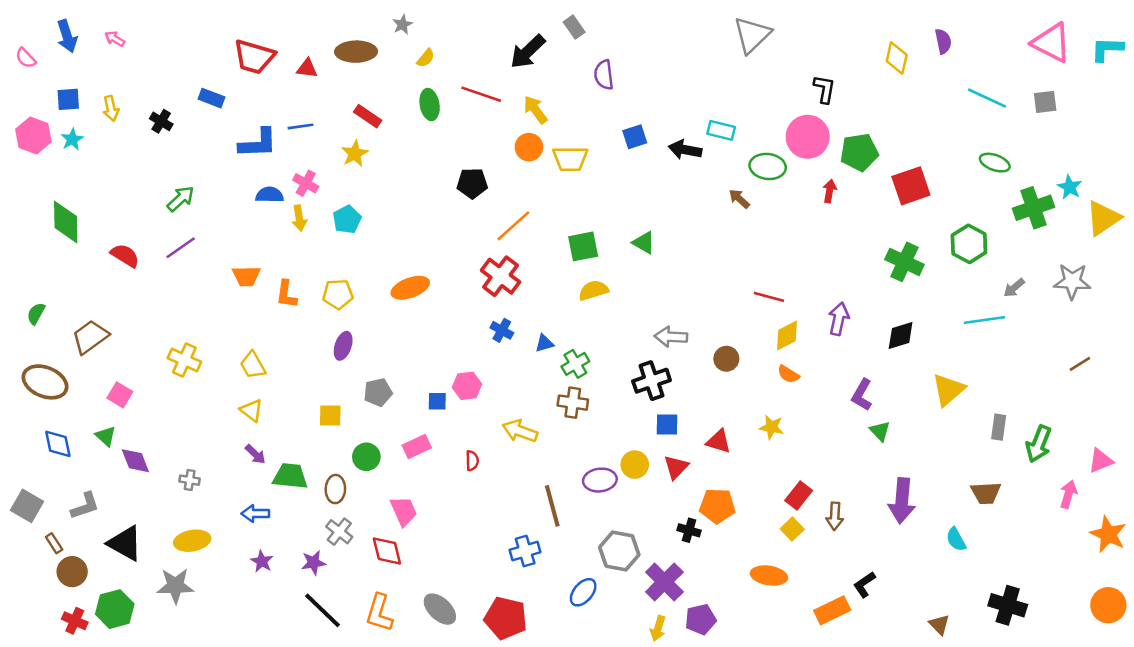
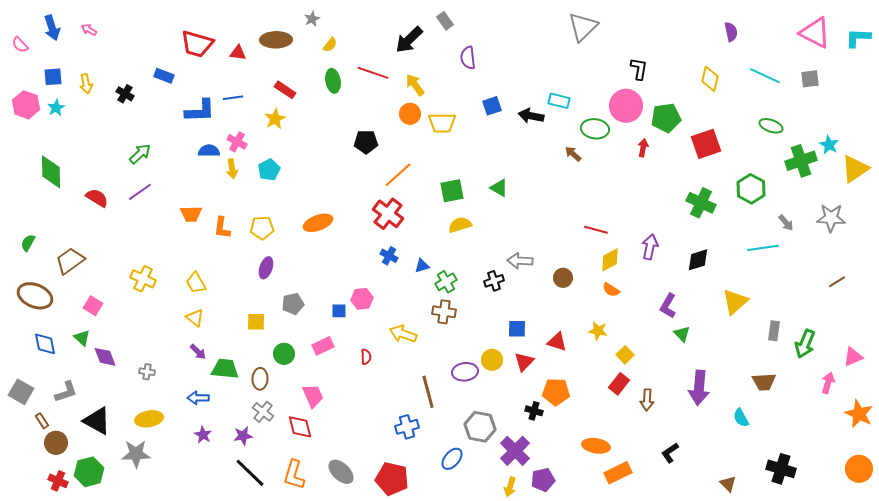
yellow diamond: (897, 58) -> (710, 79), moved
gray arrow: (1014, 288) -> (786, 223), turned -90
black cross: (652, 381) -> (494, 281), moved, size x0.7
yellow square: (792, 529) -> (625, 355), moved
orange rectangle: (832, 610) -> (618, 473), moved

